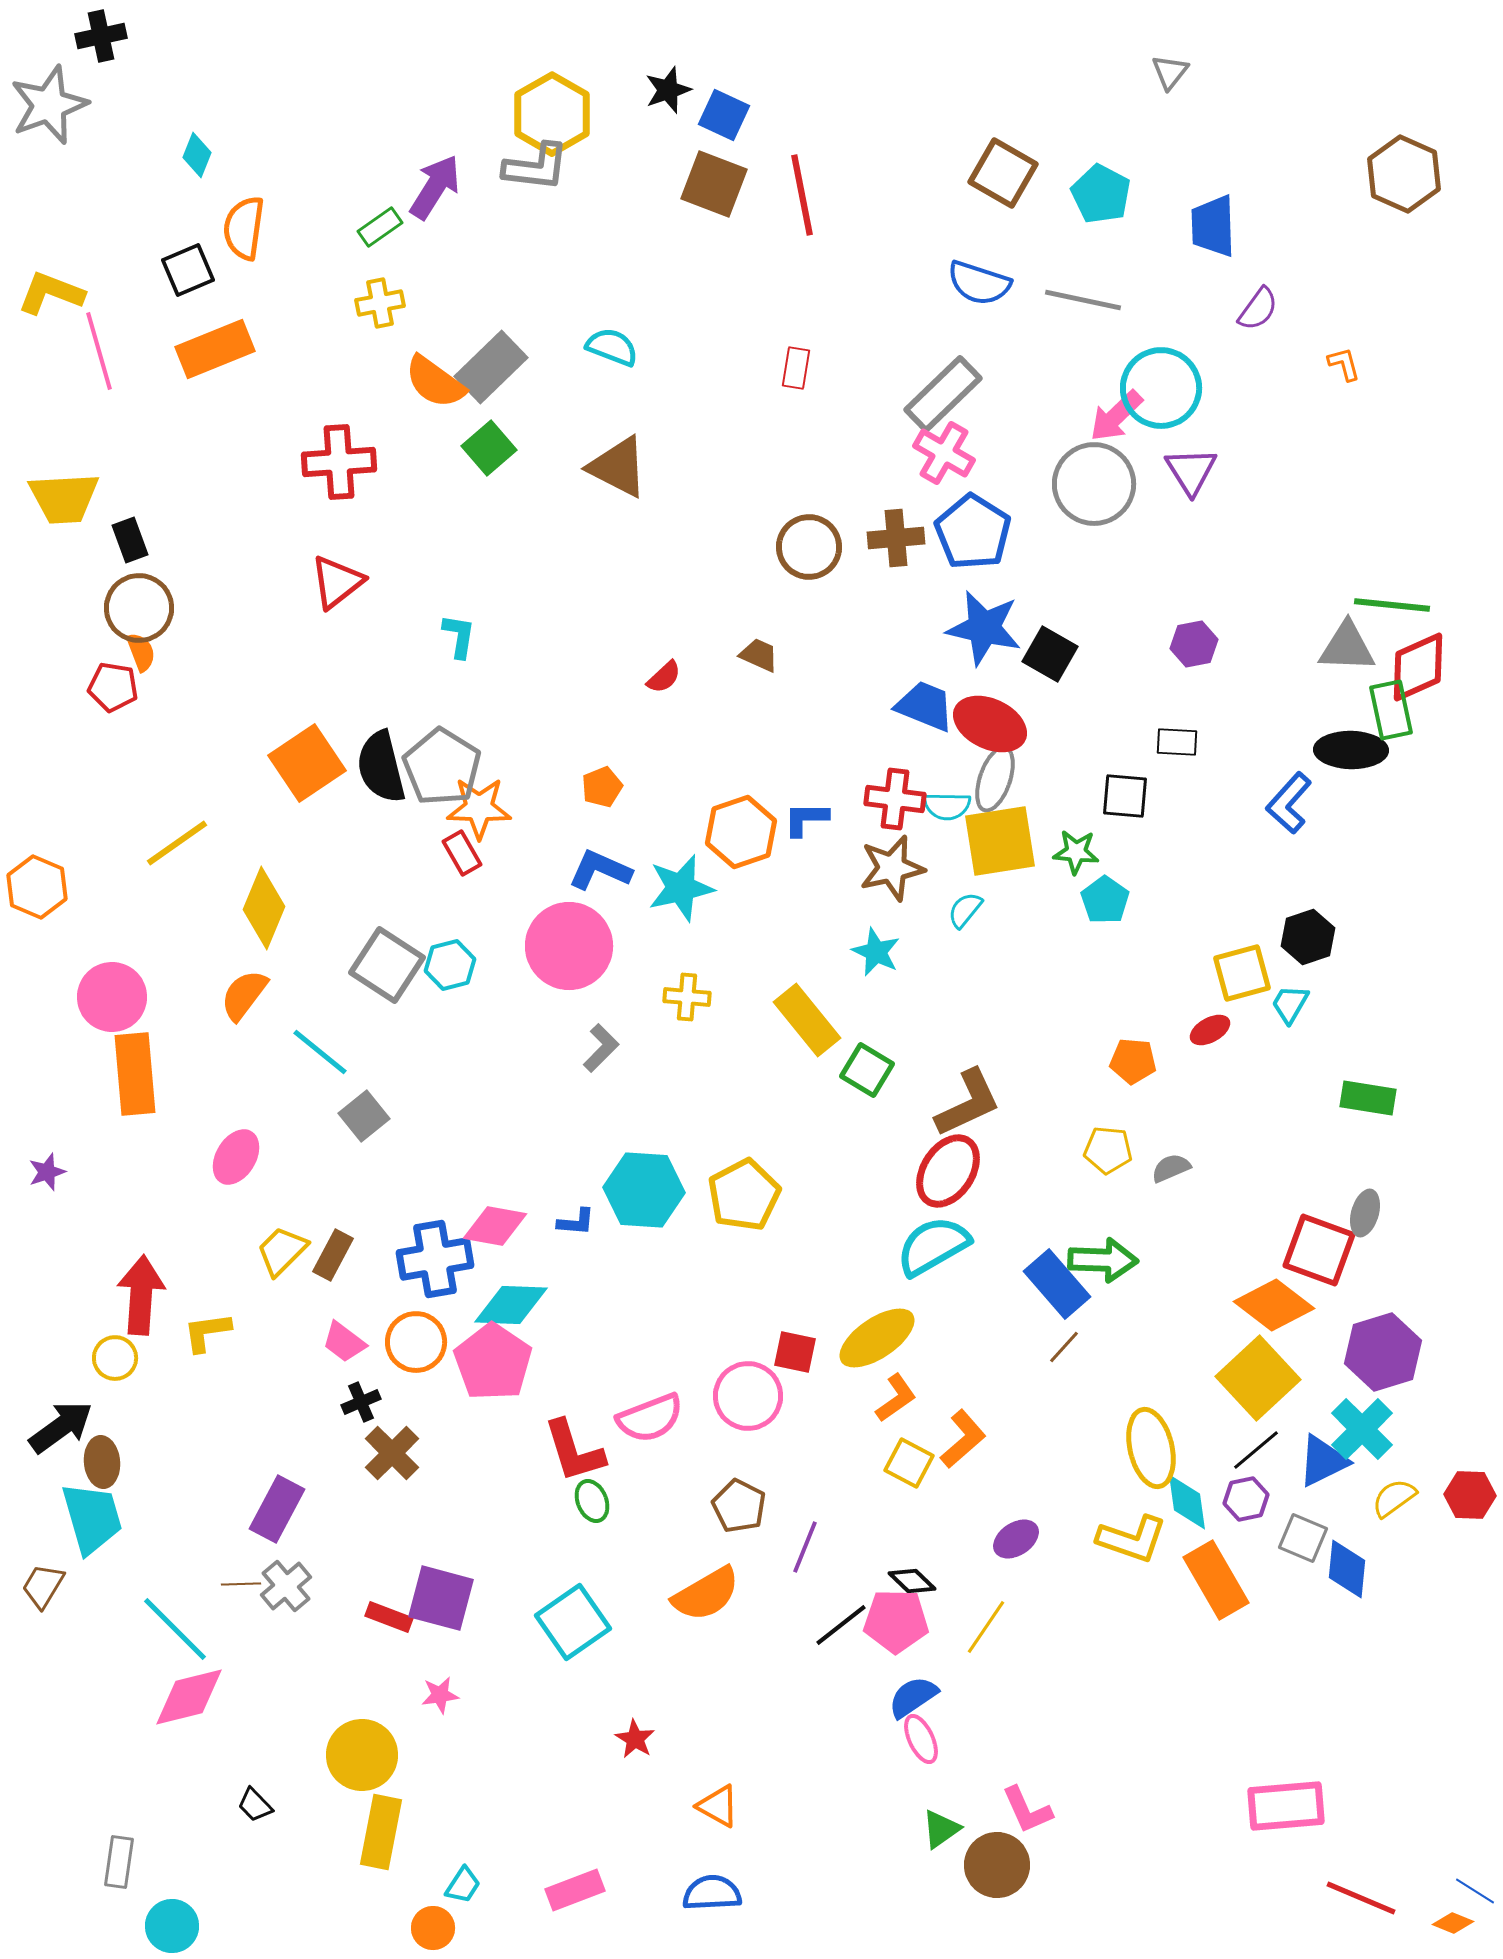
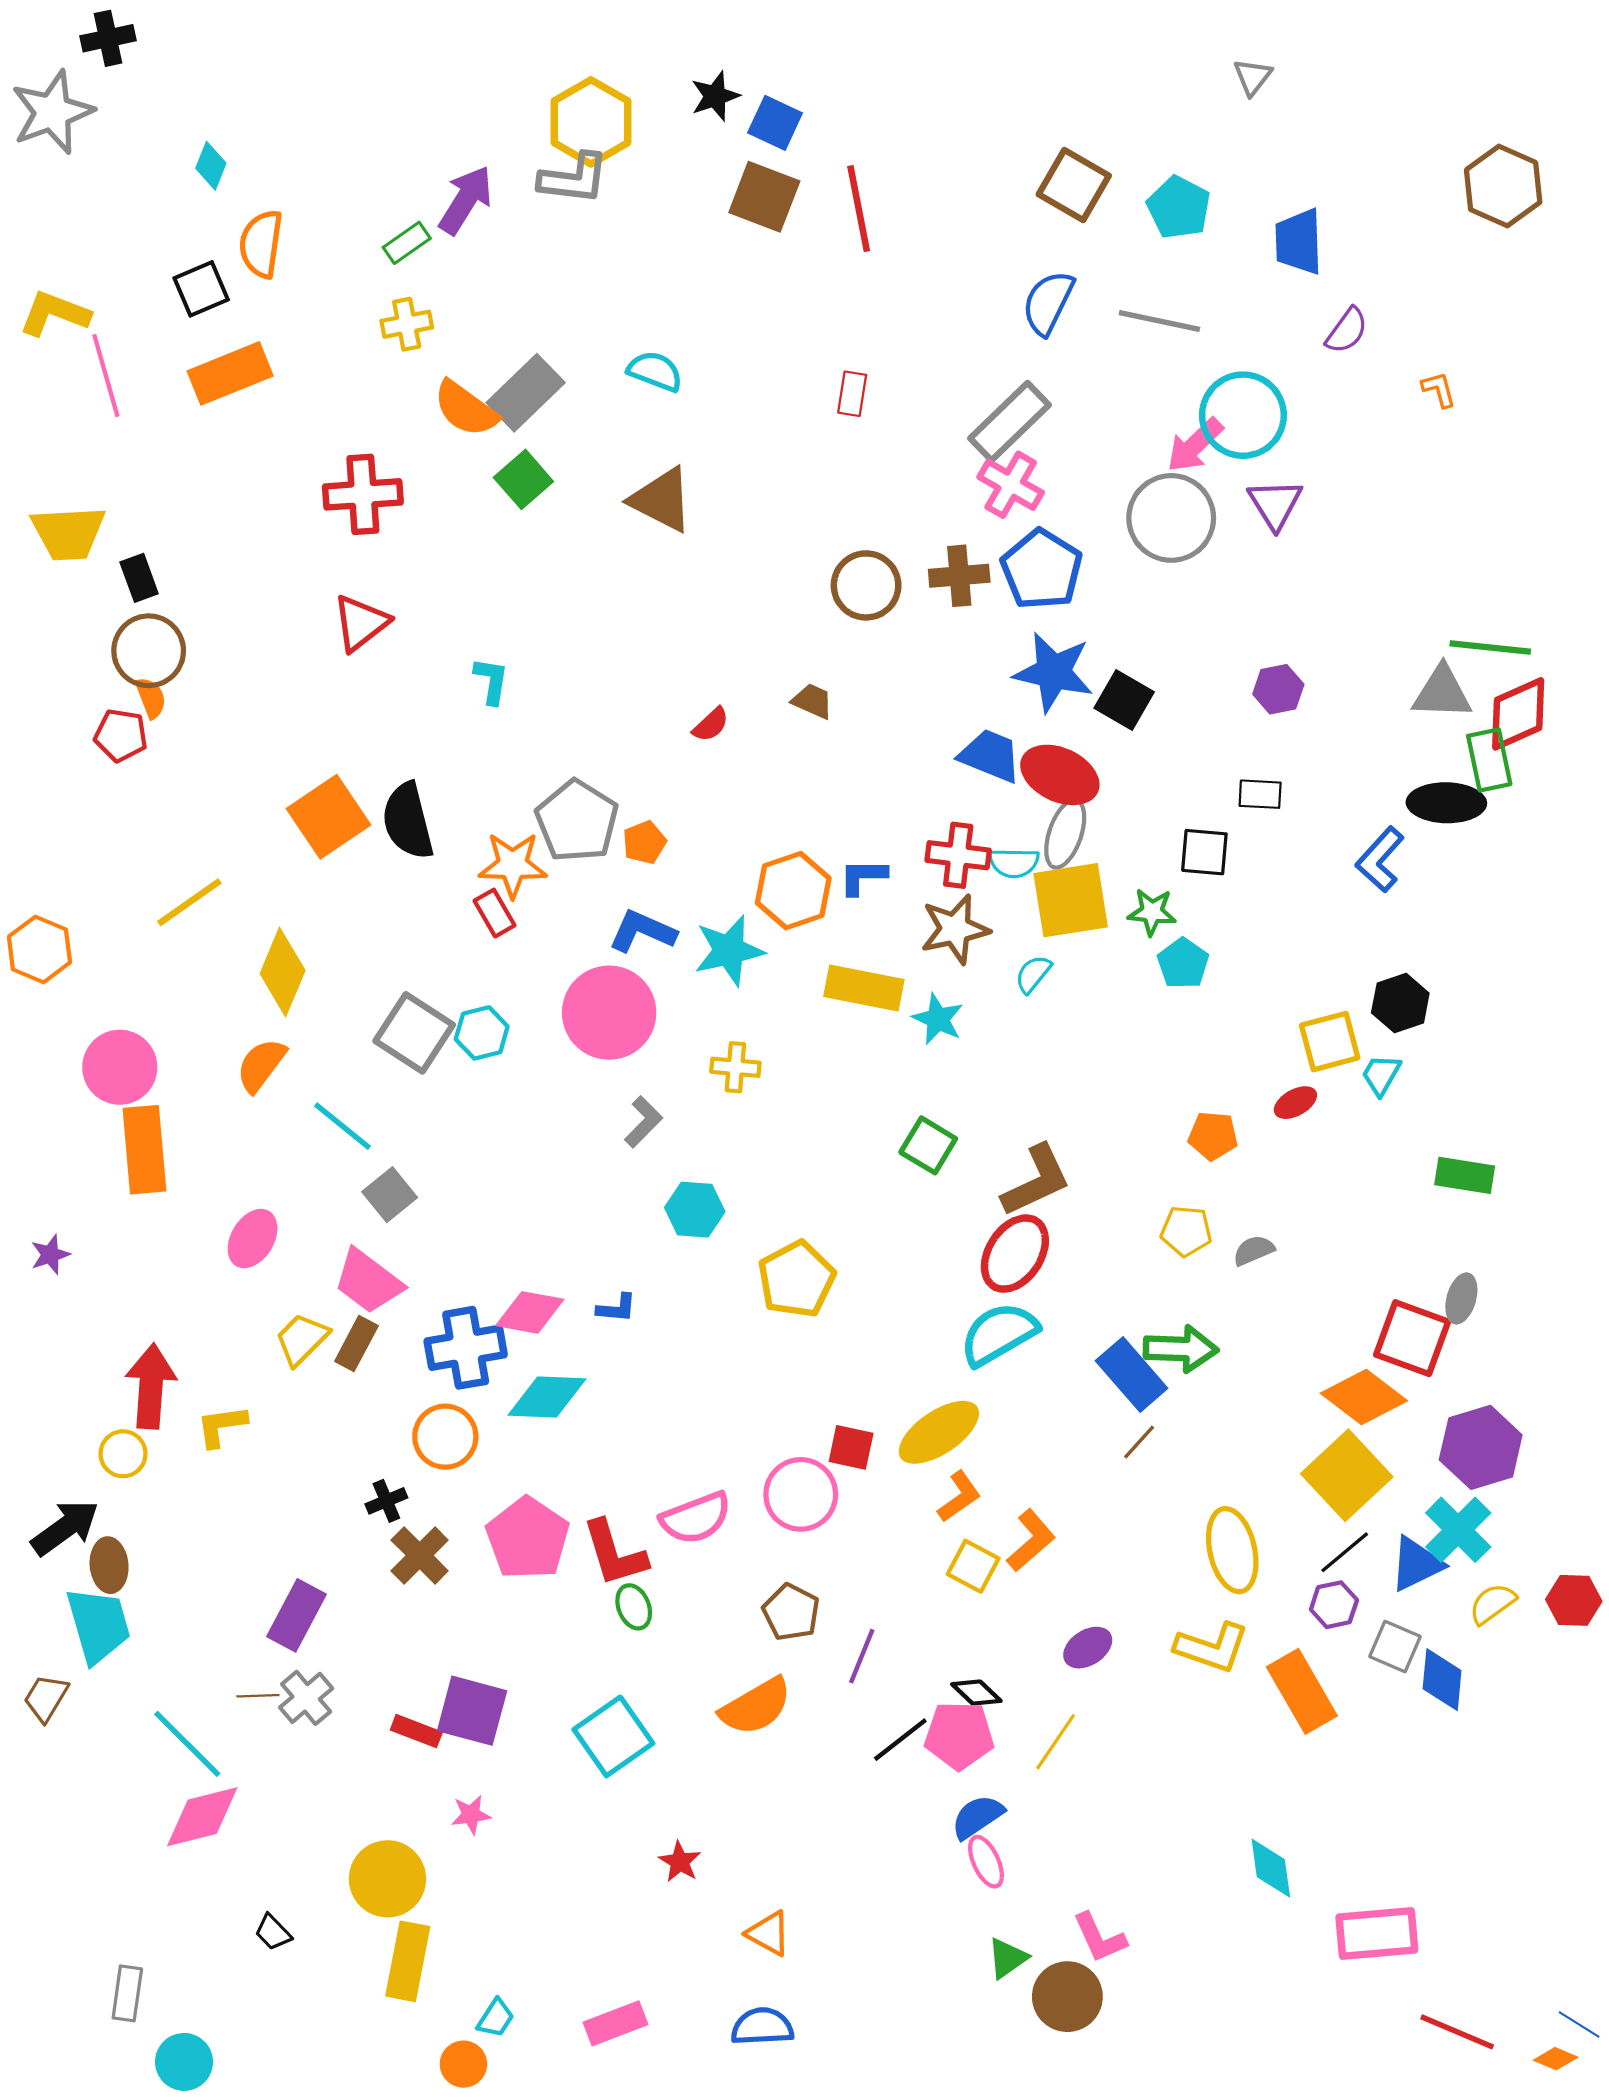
blue semicircle: (979, 283) -> (1048, 303), turned 98
gray pentagon: (442, 767) -> (577, 821), moved
yellow rectangle: (807, 1020) -> (864, 988), moved, turned -40
cyan hexagon: (644, 1190) -> (695, 1210), moved, size x0.7
pink trapezoid: (344, 1342) -> (368, 1281), moved, size x1.5
pink pentagon: (493, 1362) -> (528, 1538), moved
cyan diamond: (1187, 1502) -> (1271, 1868), moved

